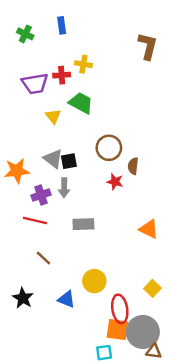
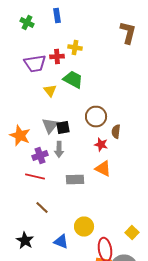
gray triangle: (53, 159) -> (50, 126), turned 30
orange star: (17, 171) -> (20, 136), turned 30
orange triangle: (149, 229) -> (103, 168), moved

